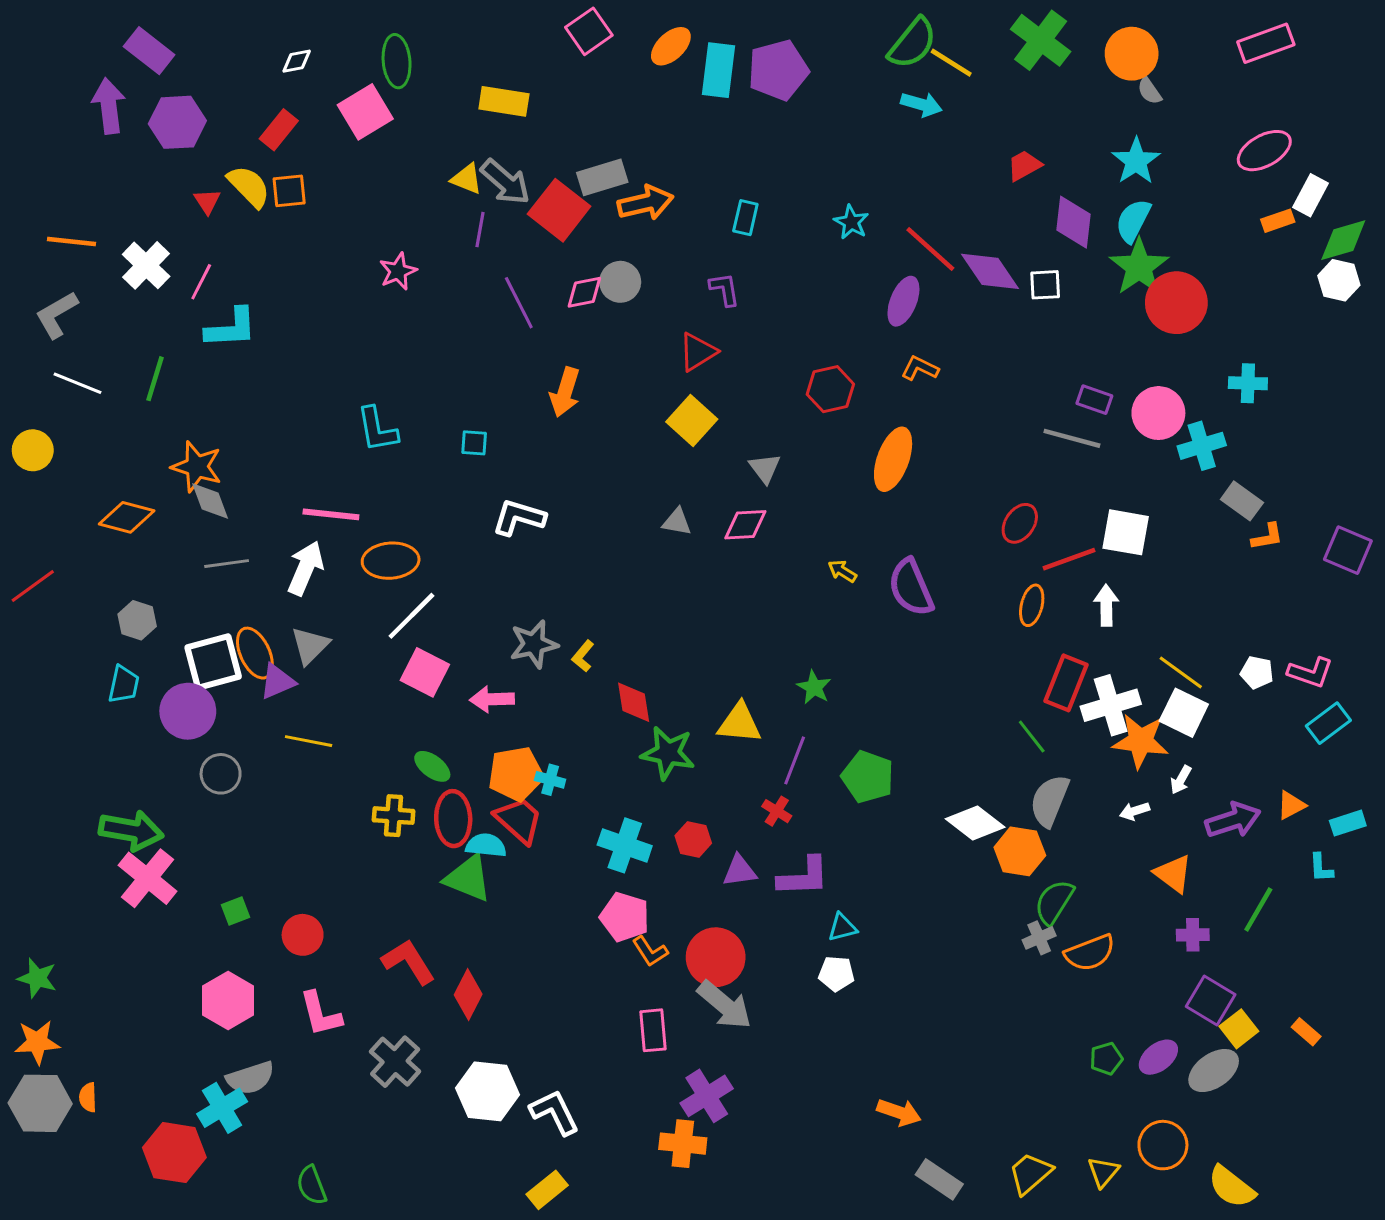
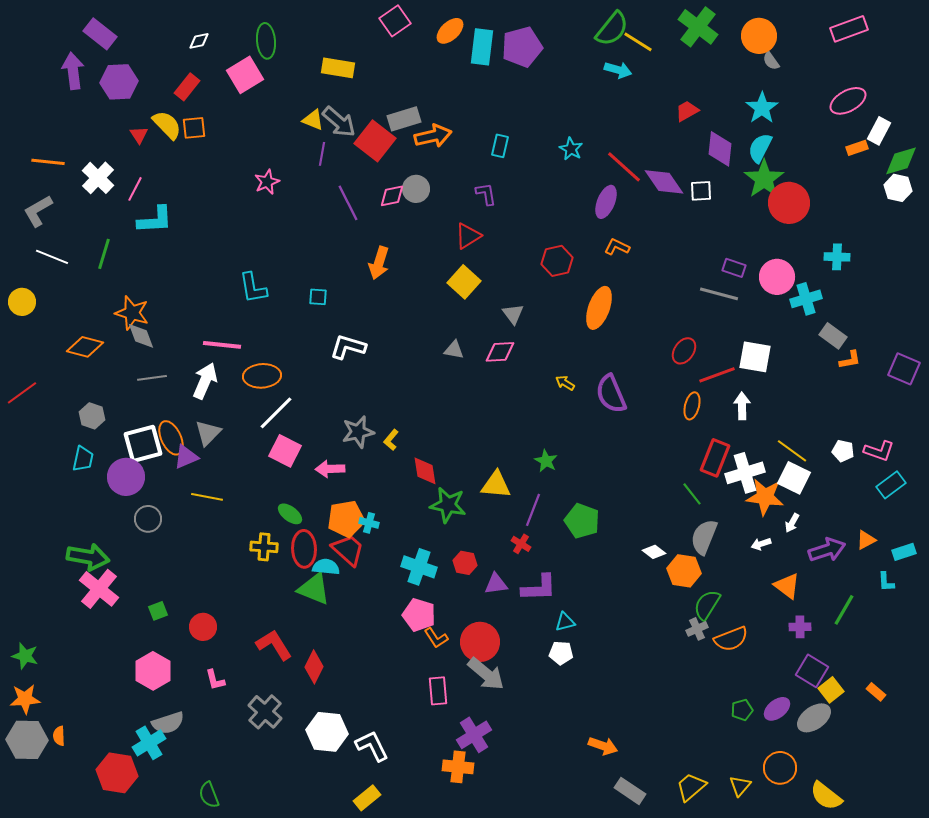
white diamond: (975, 823) -> (654, 552), size x0.6
pink L-shape: (320, 1014) -> (215, 680), size x0.7

